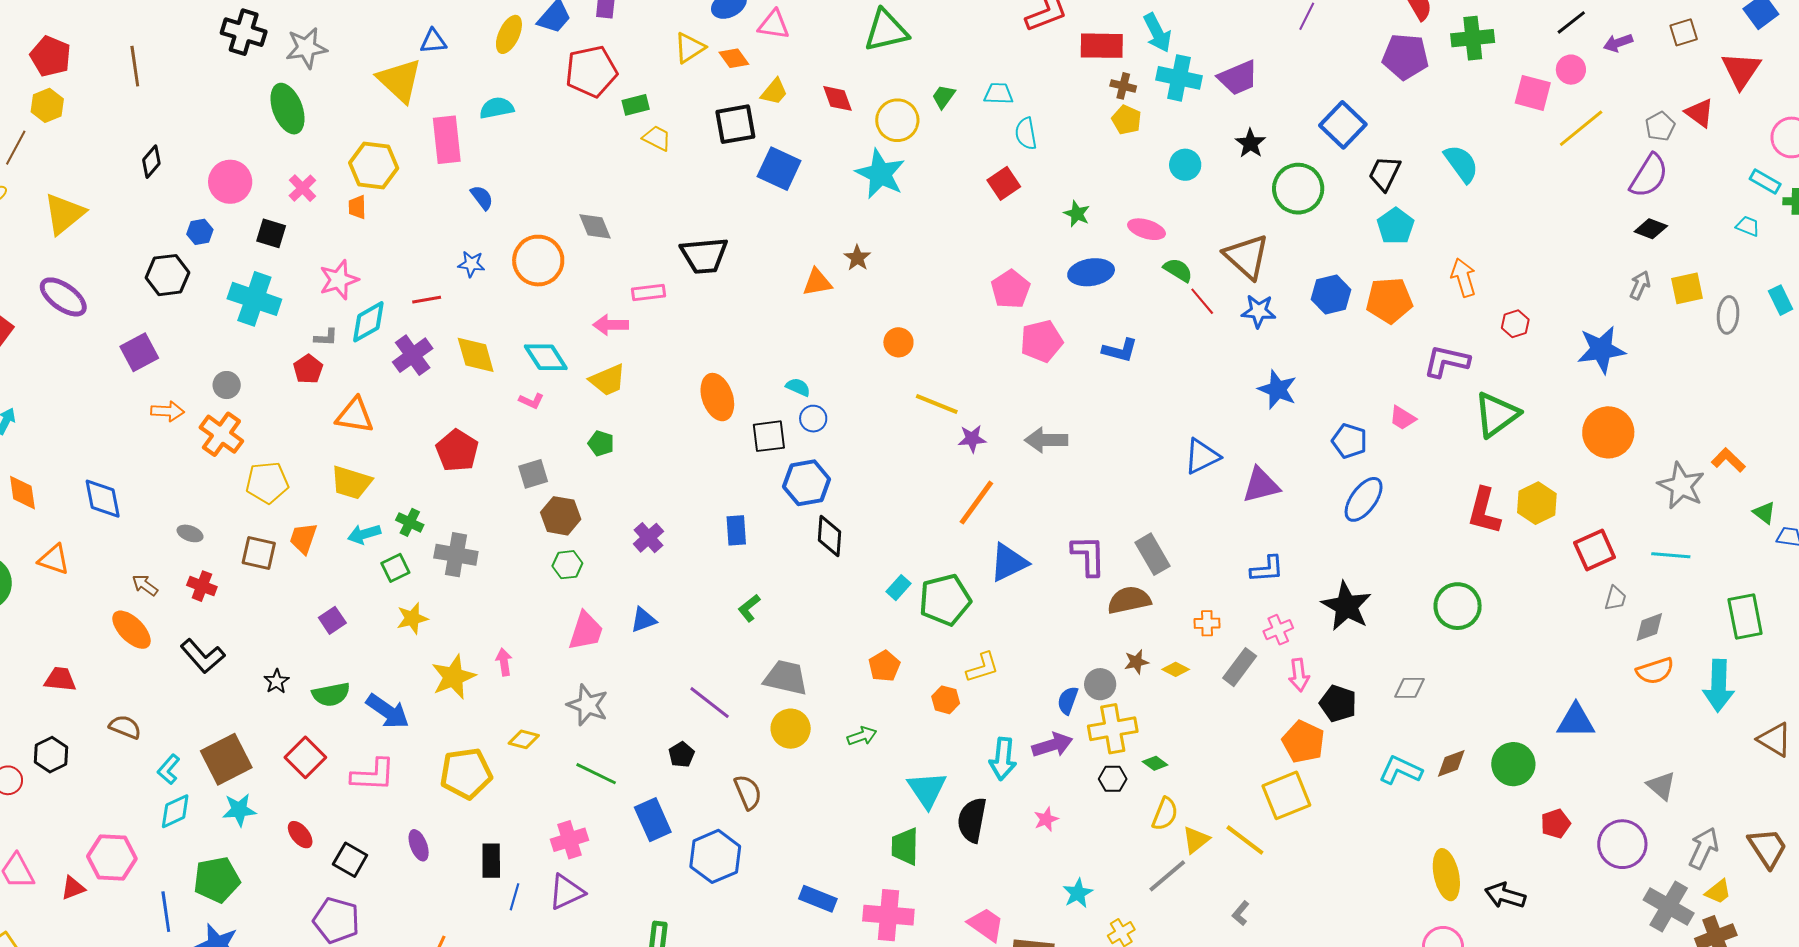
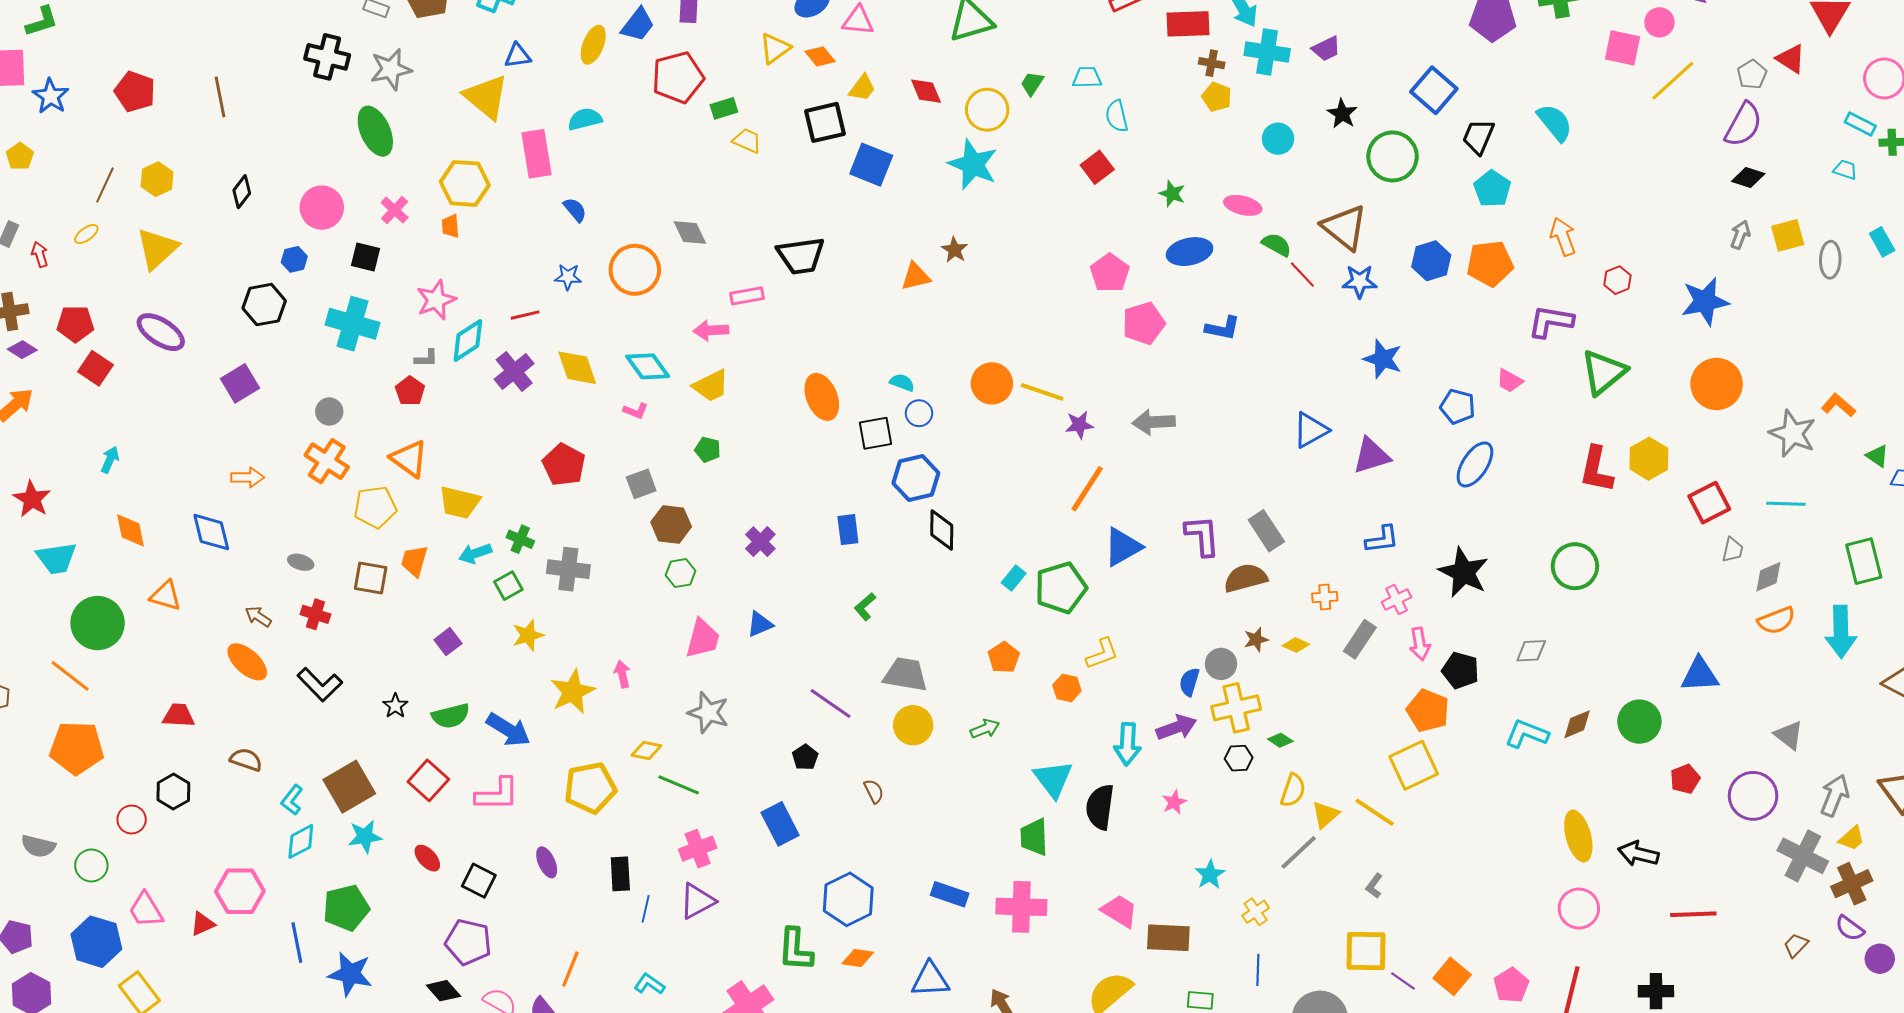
purple trapezoid: (1238, 78) -> (1326, 49), size x0.7
yellow hexagon: (47, 105) -> (157, 179), moved
orange circle: (898, 342) -> (992, 383), moved, size x1.4
orange arrow: (168, 411) -> (248, 477), moved
orange triangle: (355, 415) -> (409, 459), moved, turned 30
green line: (596, 774) -> (679, 785), moved
brown semicircle: (748, 792) -> (874, 791), size x0.7
blue hexagon: (715, 856) -> (848, 899), moved

